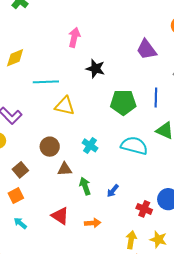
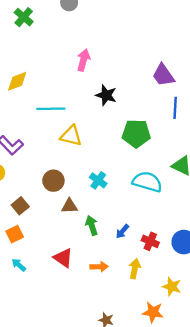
blue line: (156, 98) -> (175, 108), moved
red cross: (144, 209) -> (150, 241), moved
yellow arrow: (131, 240) -> (135, 269), moved

